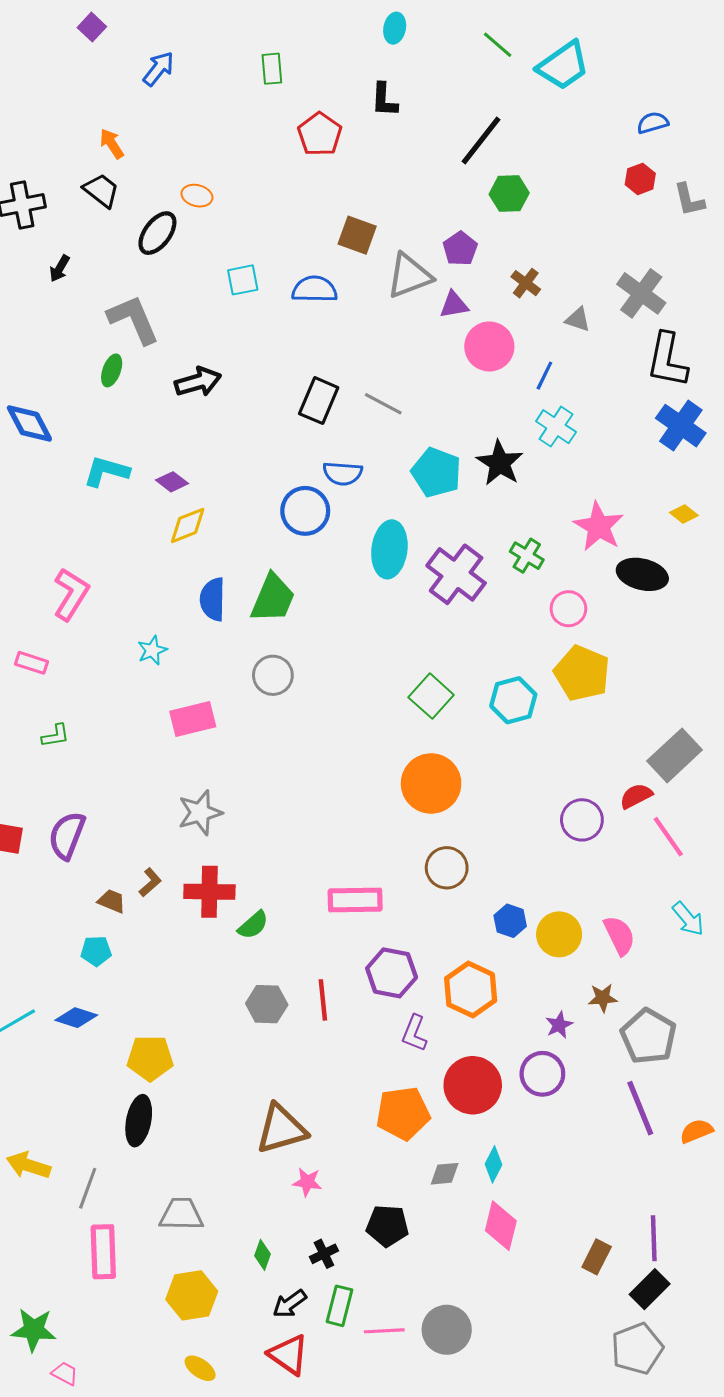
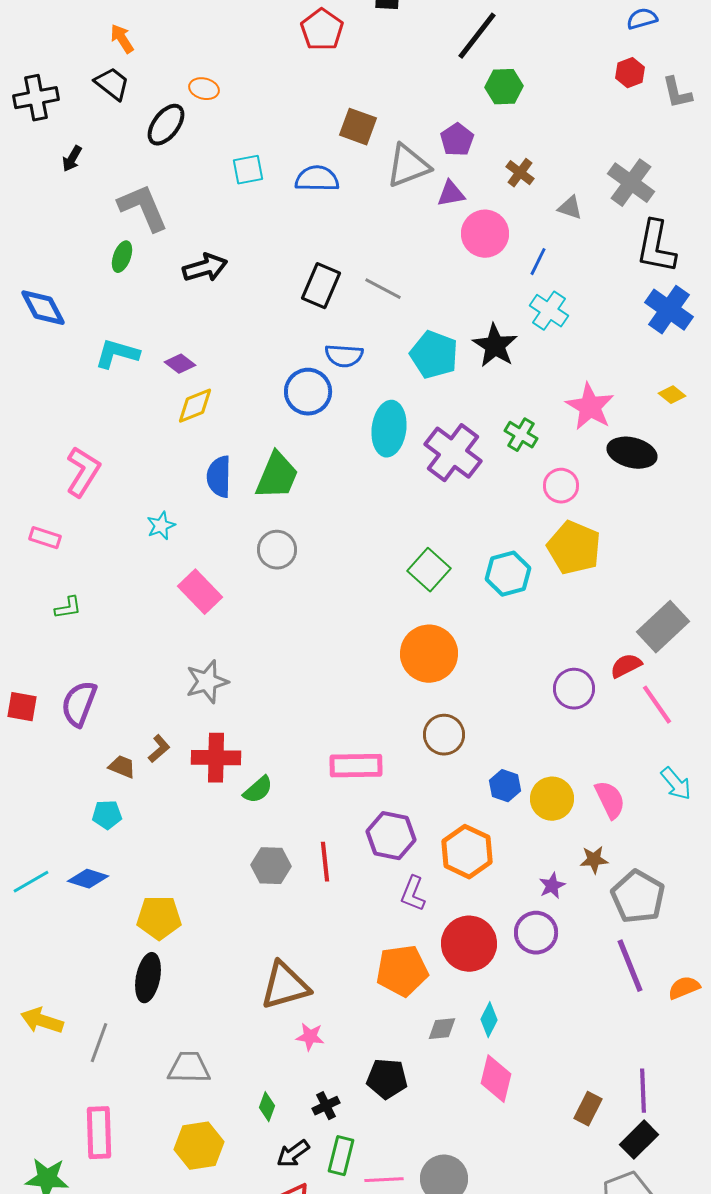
pink rectangle: (193, 719) -> (200, 592), turned 60
pink rectangle: (103, 1252) -> (99, 1133), moved

